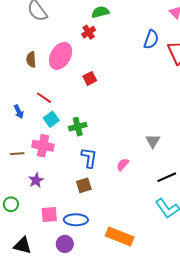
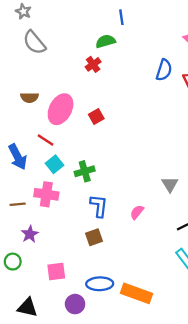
pink ellipse: (61, 56) -> (61, 109), moved
brown semicircle: (31, 59) -> (29, 98), turned -84
blue arrow: (19, 112) -> (18, 157), size x1.6
purple star: (36, 180) -> (30, 234), moved
blue ellipse: (76, 220) -> (100, 284), moved

